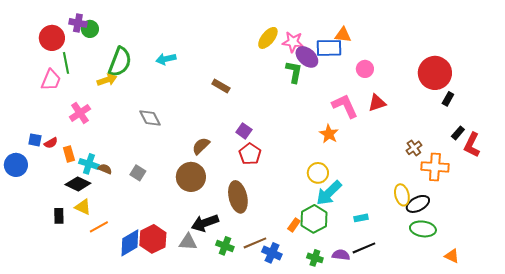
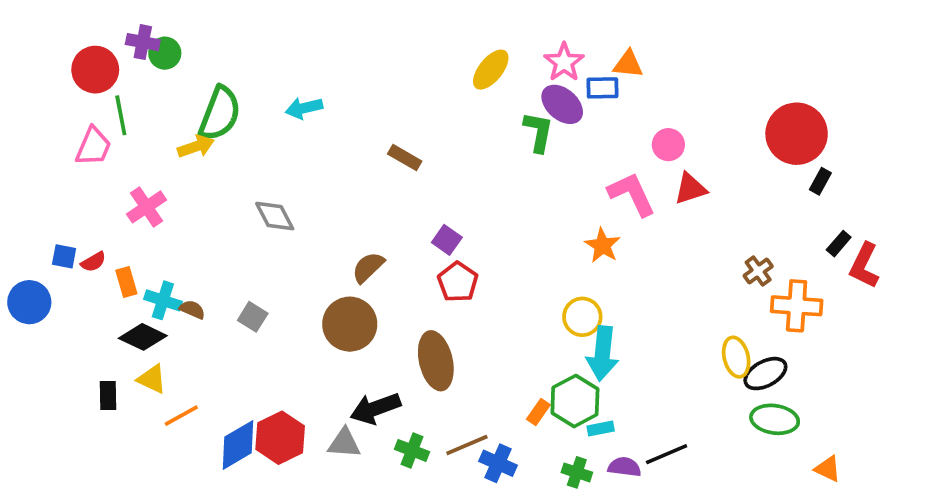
pink star: (293, 42) -> (564, 62), moved, turned 30
blue rectangle: (329, 48) -> (602, 88), size x0.7
pink circle: (365, 69) -> (668, 145), moved
cyan arrow: (329, 193) -> (602, 353), turned -40
cyan rectangle: (361, 218) -> (601, 428), moved

